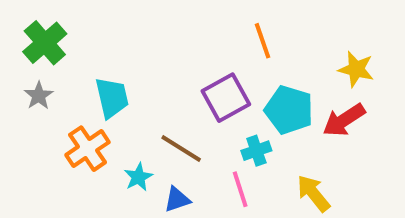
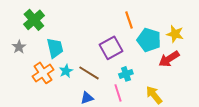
green cross: (45, 43) -> (34, 20), moved
cyan pentagon: (289, 110) -> (149, 40), moved
cyan star: (138, 177) -> (66, 71), moved

